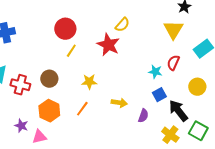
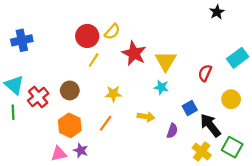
yellow semicircle: (122, 25) -> (112, 32), moved
yellow triangle: (173, 30) -> (166, 61), moved
cyan star: (155, 72) -> (161, 87), moved
red cross: (20, 85) -> (38, 97), turned 36
purple star: (21, 126) -> (81, 150), moved

